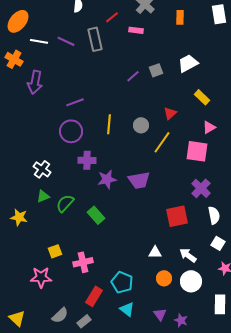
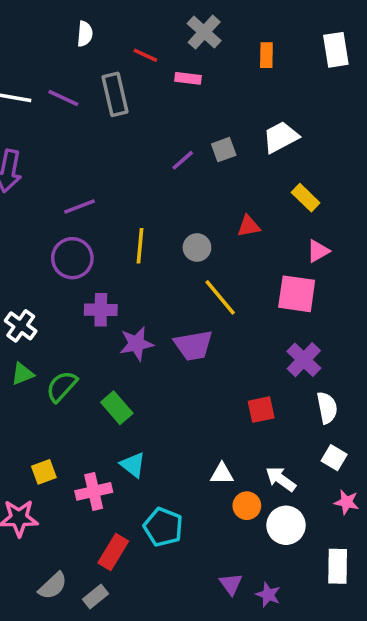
red line: (112, 17) -> (145, 55), turned 64
red triangle: (170, 113) -> (249, 226), turned 32
yellow line: (162, 142) -> (220, 297), moved, turned -75
red square: (177, 216) -> (261, 410), size x0.7
orange circle: (164, 278) -> (247, 506), moved
cyan triangle: (127, 309) -> (133, 465), moved

